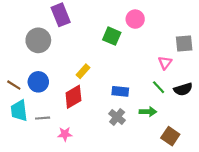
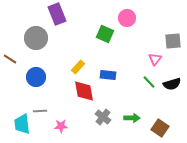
brown line: (14, 85) -> (10, 59), moved
blue rectangle: (120, 91) -> (108, 75), moved
red diamond: (73, 97) -> (84, 91), moved, turned -70
cyan trapezoid: (19, 111) -> (22, 124), moved
green arrow: (148, 112) -> (132, 118), moved
gray cross: (117, 117) -> (103, 117), moved

